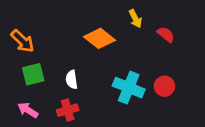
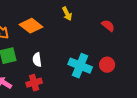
yellow arrow: (135, 19) -> (67, 14), moved
orange diamond: (99, 38) -> (31, 26), moved

